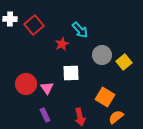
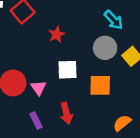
cyan arrow: (80, 30) -> (114, 20), moved
orange square: (105, 97) -> (100, 85), moved, turned -30
red arrow: (80, 117) -> (66, 113), moved

